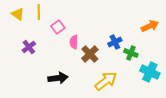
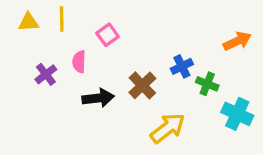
yellow triangle: (18, 14) -> (28, 22), turned -40
pink square: (58, 27) -> (108, 35), moved
pink semicircle: (74, 42) -> (79, 62), moved
black arrow: (58, 78) -> (98, 98), moved

